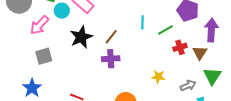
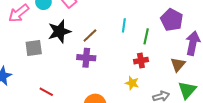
green line: (165, 30) -> (146, 36), turned -56
red cross: (180, 47) -> (141, 61), moved
gray square: (44, 56) -> (34, 48), moved

